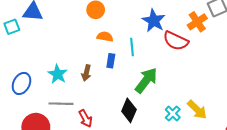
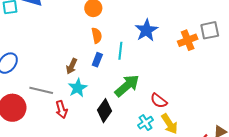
orange semicircle: (105, 37) -> (97, 35), turned 56
red semicircle: (176, 41) -> (159, 101), moved, size x0.7
cyan star: (58, 74) -> (78, 88), moved

